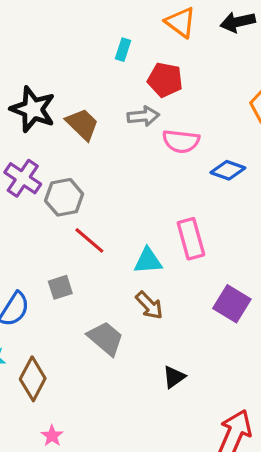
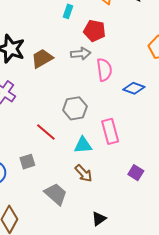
brown trapezoid: (82, 124) -> (42, 58), turned -75
pink semicircle: (181, 141) -> (104, 70), turned -105
gray hexagon: (64, 197) -> (75, 108), moved
purple square: (232, 304) -> (136, 173), size x0.7

